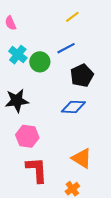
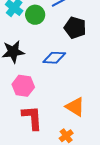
black pentagon: (82, 75) -> (75, 28), turned -30
blue diamond: (73, 107) -> (54, 58), moved

